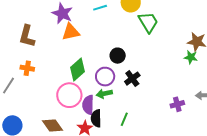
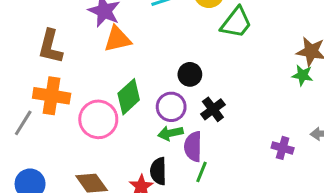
green trapezoid: (148, 22) -> (236, 23), turned 70
orange cross: (27, 68) -> (52, 96), size x1.6
pink circle: (69, 95) -> (98, 119), moved
purple cross: (177, 104) -> (283, 148), turned 32
purple semicircle: (88, 105) -> (193, 147), moved

